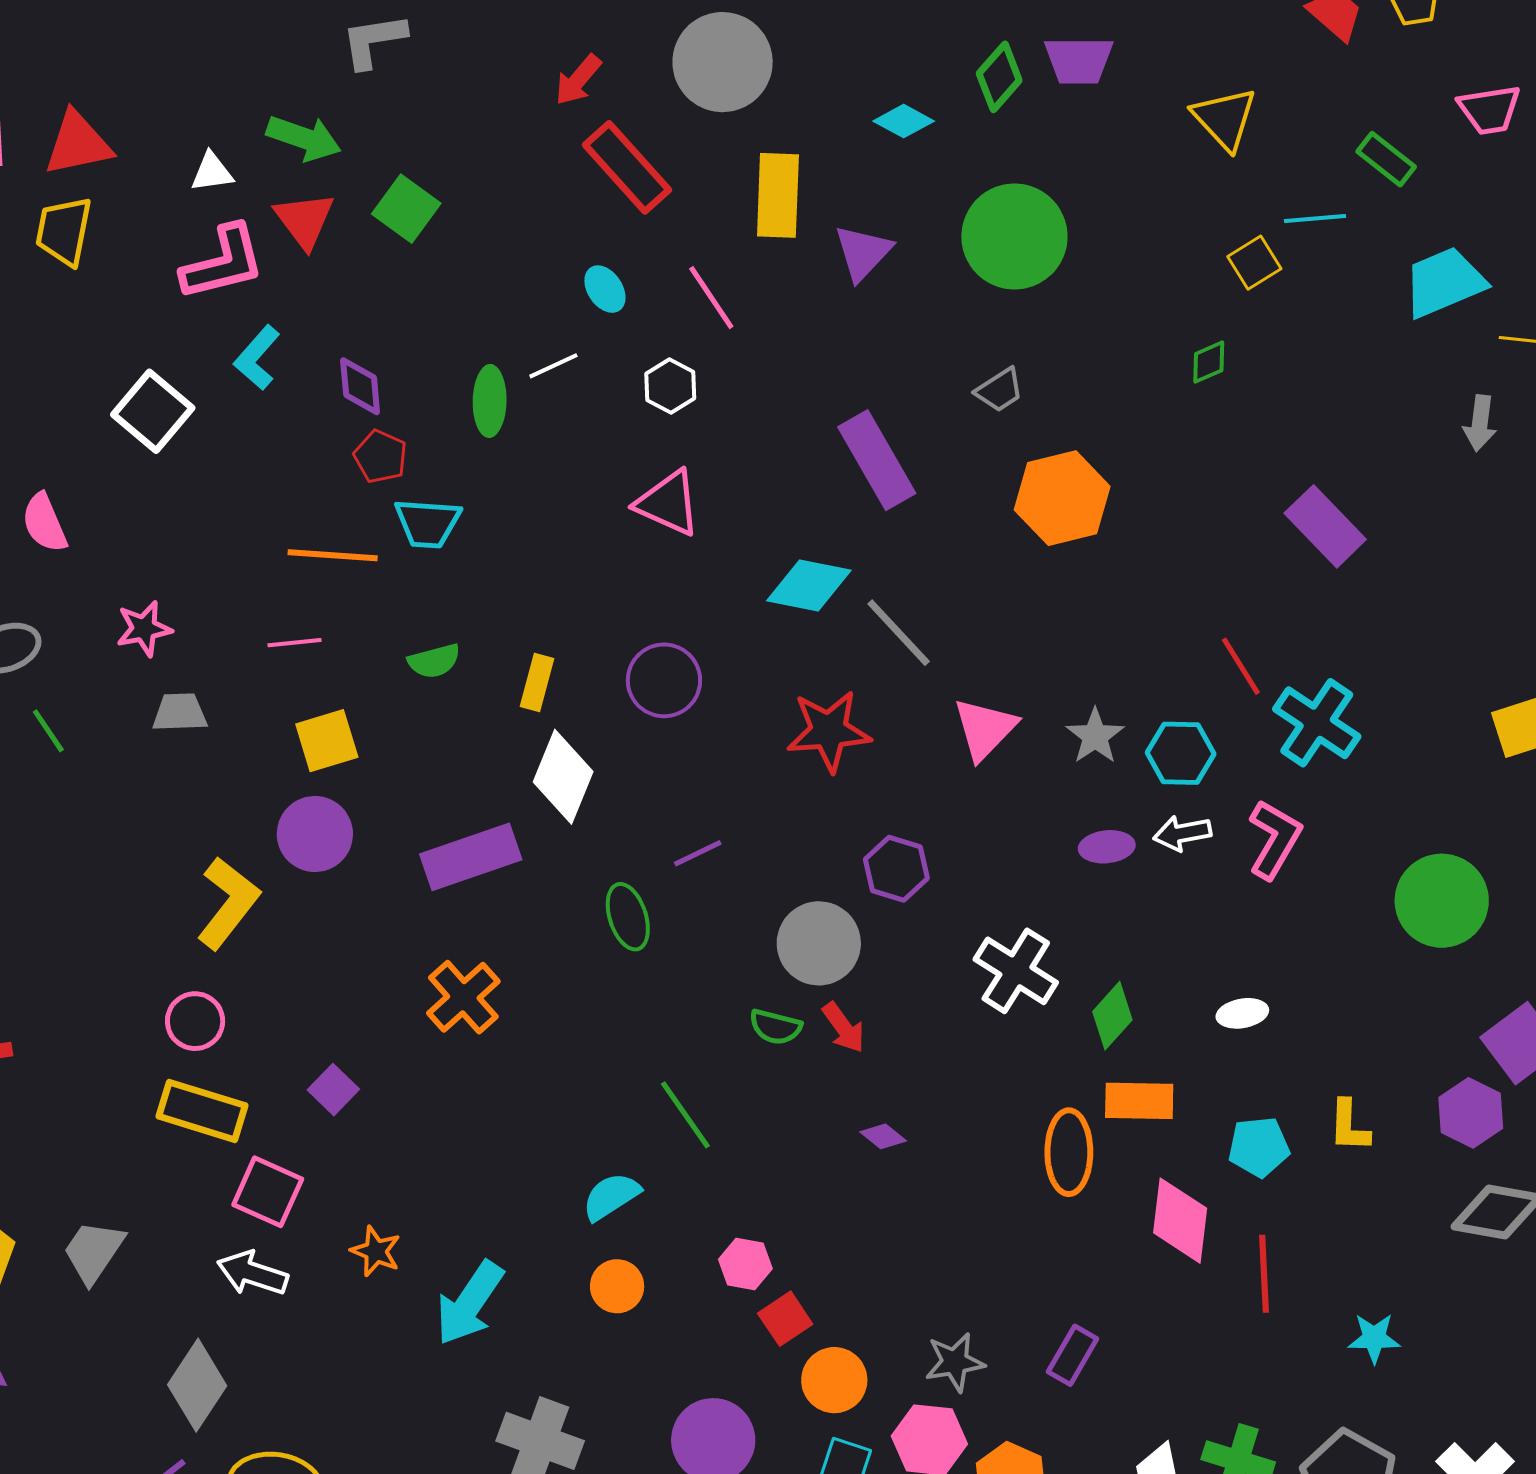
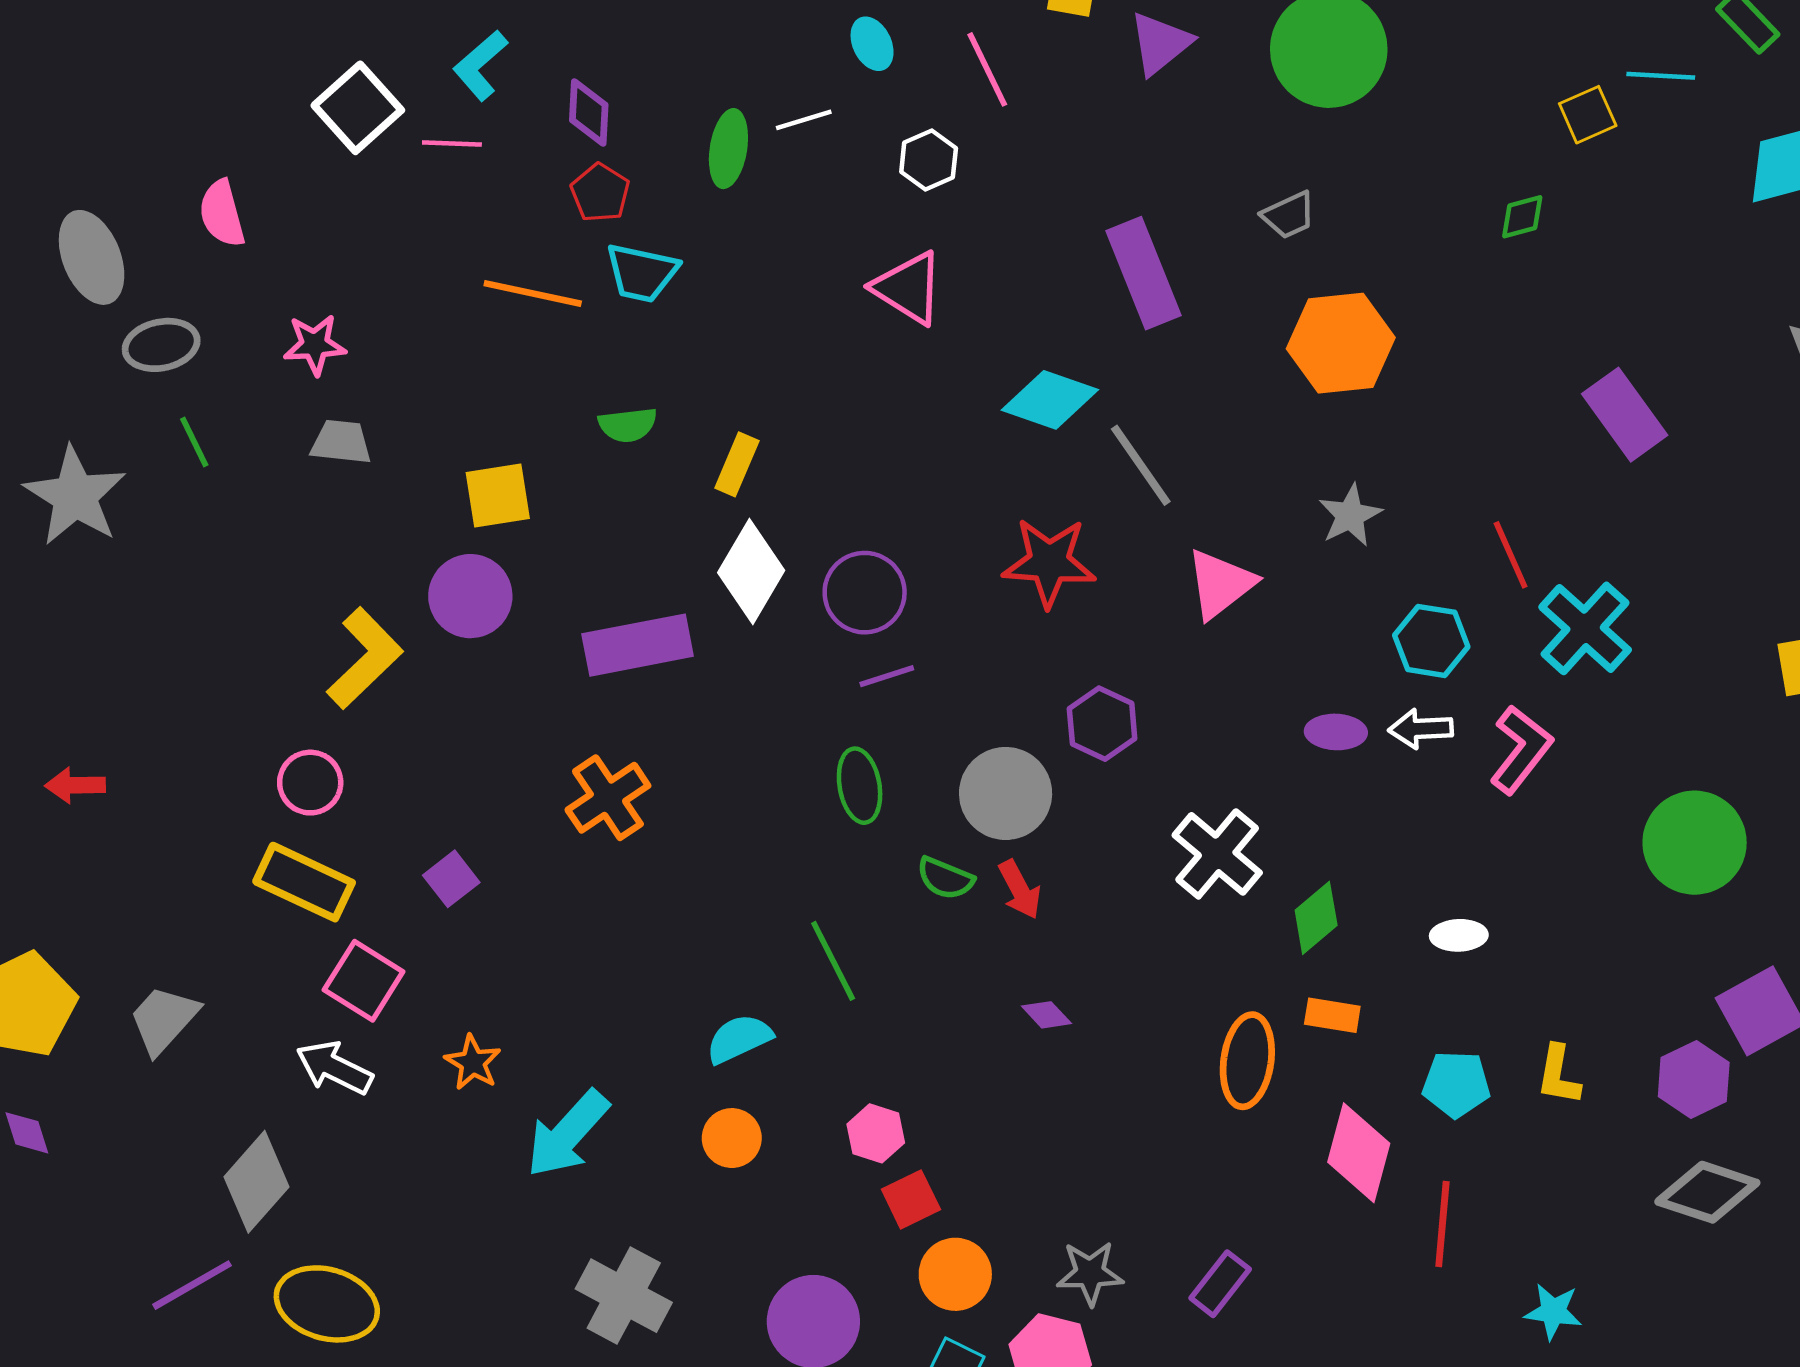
pink line: (295, 643) -> (452, 144), moved
purple circle: (664, 680) -> (865, 593), moved
gray star: (1095, 736) -> (1350, 515), moved
green ellipse: (628, 917) -> (860, 786), moved
orange rectangle: (1139, 1101) -> (1332, 1015), size x0.7

